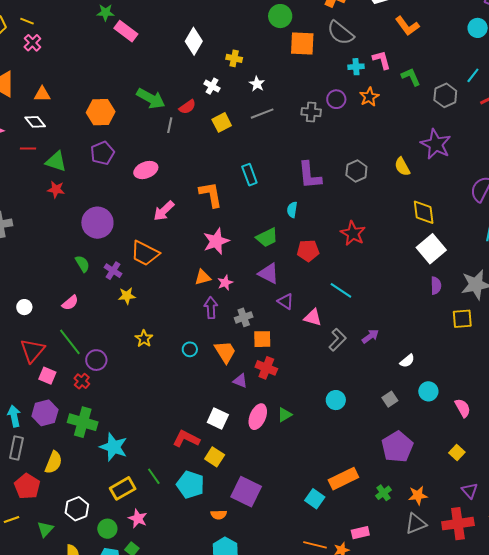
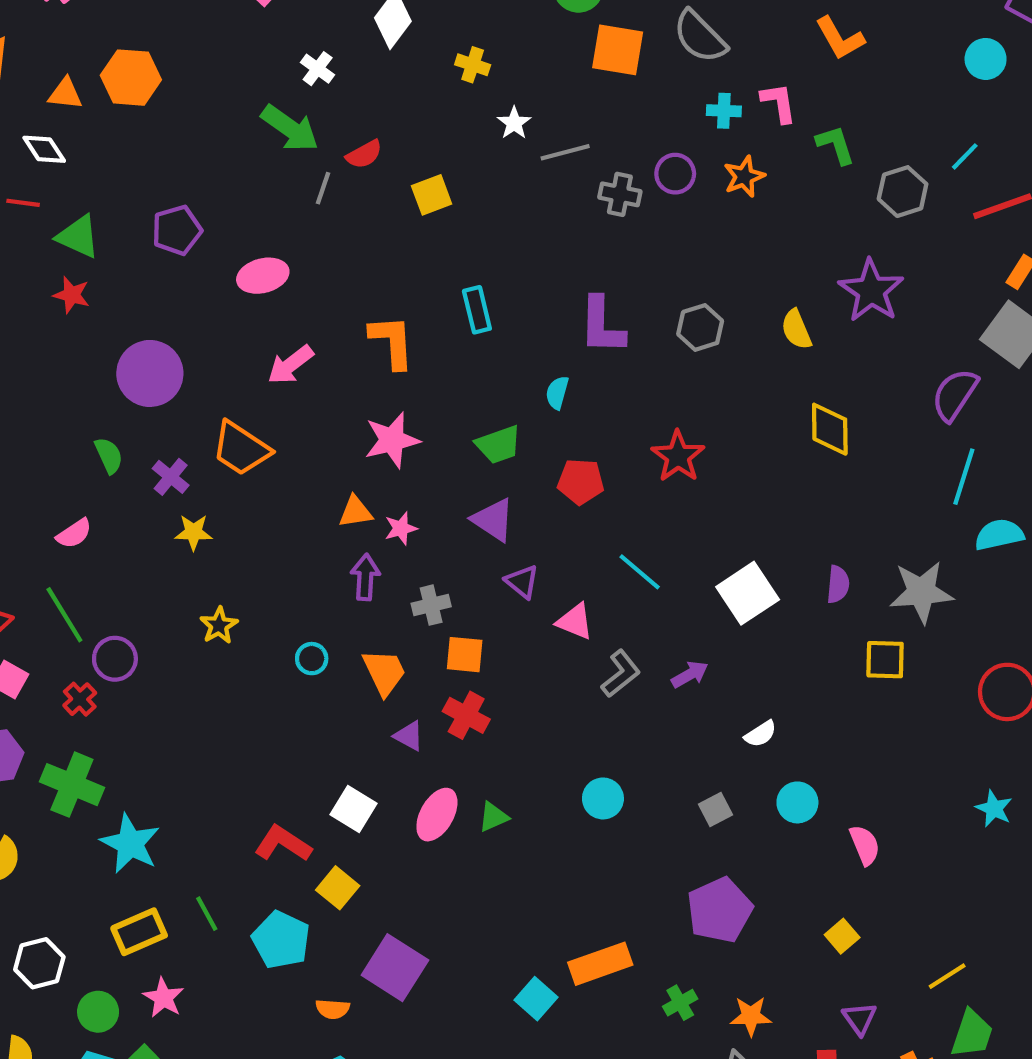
white cross: (212, 86) -> (318, 69), moved
orange hexagon: (101, 112) -> (131, 78), moved
gray line: (262, 114) -> (565, 152), moved
white square: (431, 249) -> (748, 593), moved

